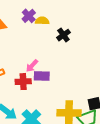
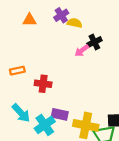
pink arrow: (32, 66) -> (82, 51), moved
purple rectangle: (42, 76) -> (60, 114), moved

